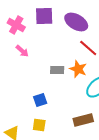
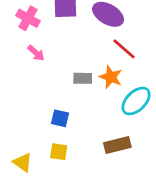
blue square: (40, 100) -> (60, 118), turned 32

